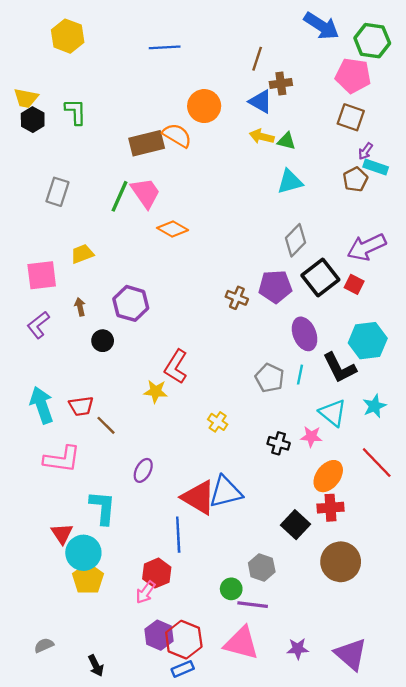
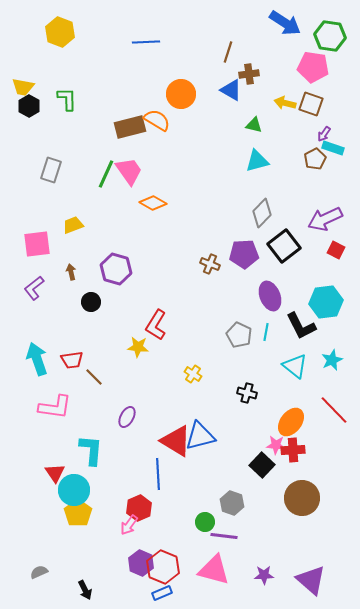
yellow arrow: (262, 136) -> (285, 103), moved
red square: (354, 284) -> (336, 250), moved
pink star: (311, 437) -> (276, 445), moved

